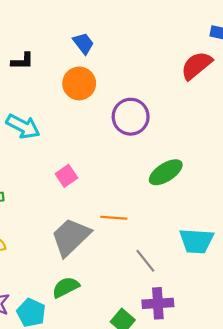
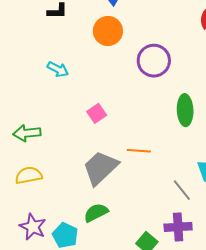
cyan arrow: (23, 126) -> (58, 69), size x0.7
green ellipse: (166, 172) -> (185, 110), turned -60
gray line: (145, 261) -> (182, 190), moved

